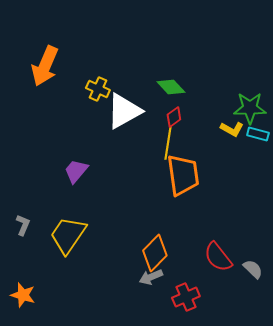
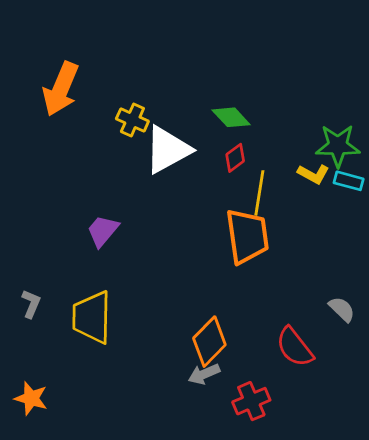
yellow line: (168, 143) -> (259, 193), moved
yellow trapezoid: (68, 235) -> (92, 317), turned -33
gray semicircle: (253, 269) -> (342, 309), moved

